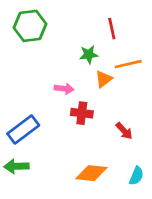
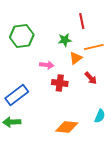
green hexagon: (30, 26) -> (22, 36), moved
red arrow: (124, 131) -> (91, 78), moved
cyan semicircle: (136, 176) -> (100, 116), moved

